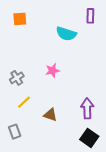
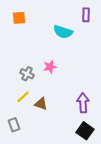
gray cross: (17, 78) -> (27, 74), moved, turned -32
brown triangle: (50, 115) -> (41, 104), moved

